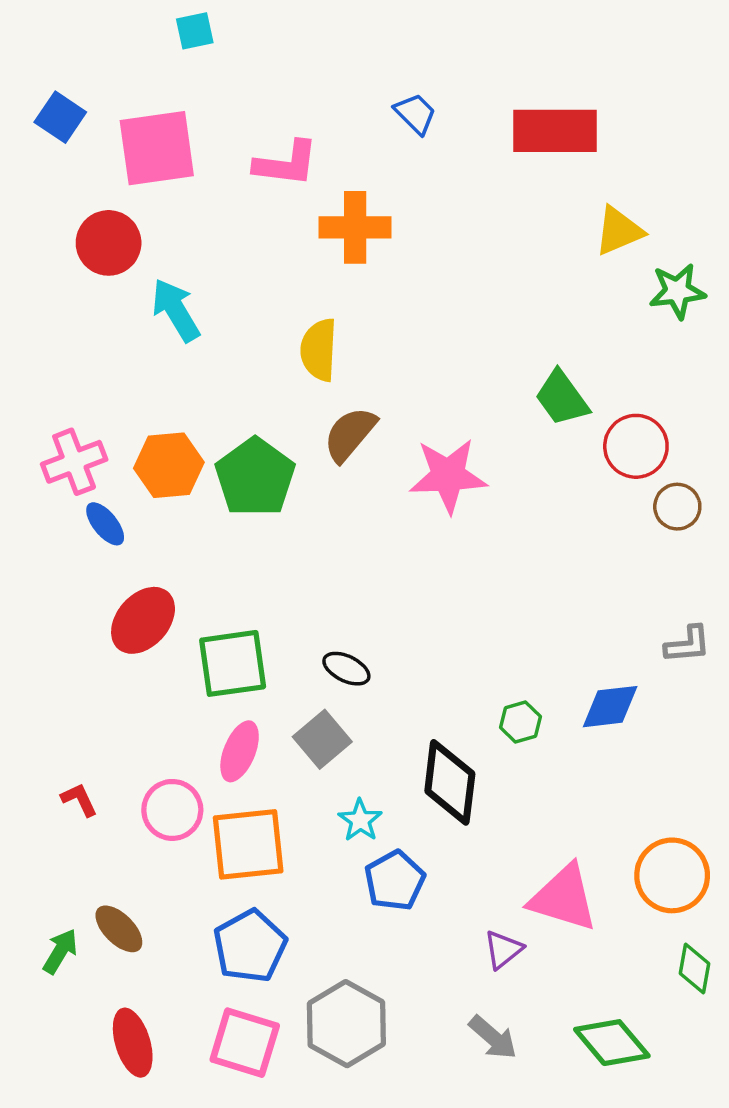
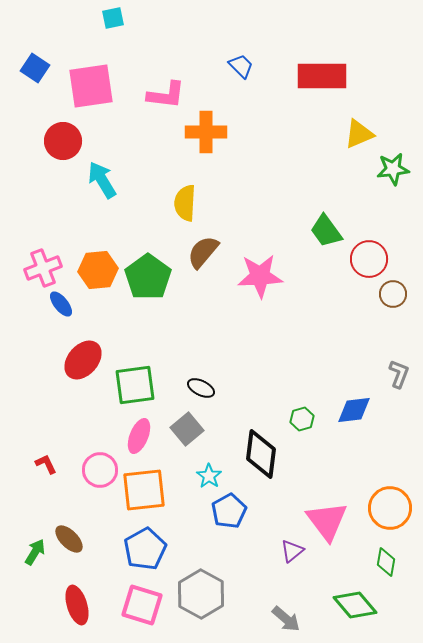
gray L-shape: (688, 644) -> (399, 374), turned -64
pink triangle: (564, 898) -> (327, 521), turned 36
green diamond: (695, 969) -> (386, 562), moved
gray arrow: (493, 1037) -> (286, 619), moved

